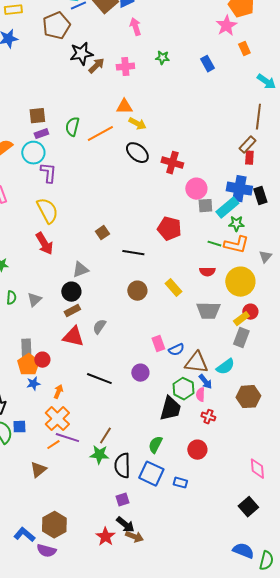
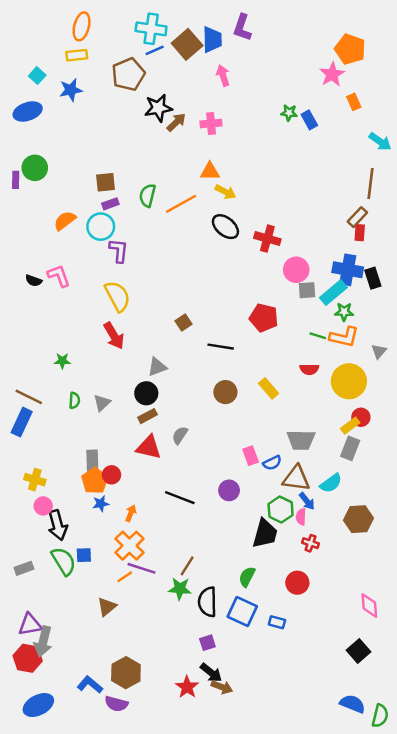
green star: (162, 58) -> (289, 113), moved
gray trapezoid: (208, 311) -> (301, 440), moved

